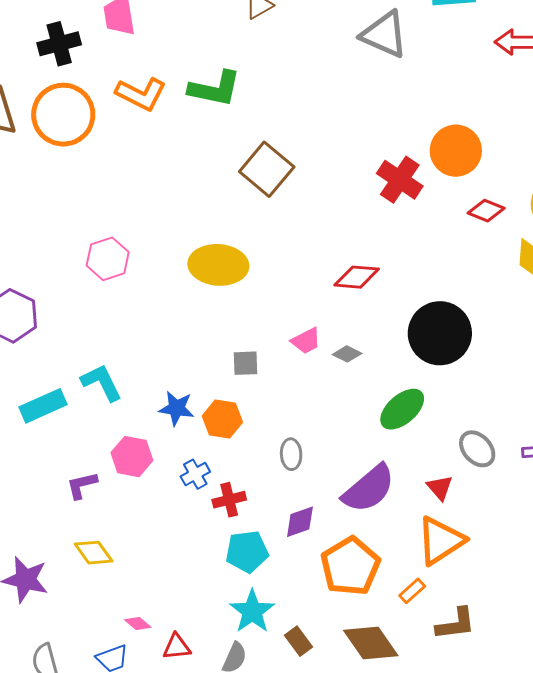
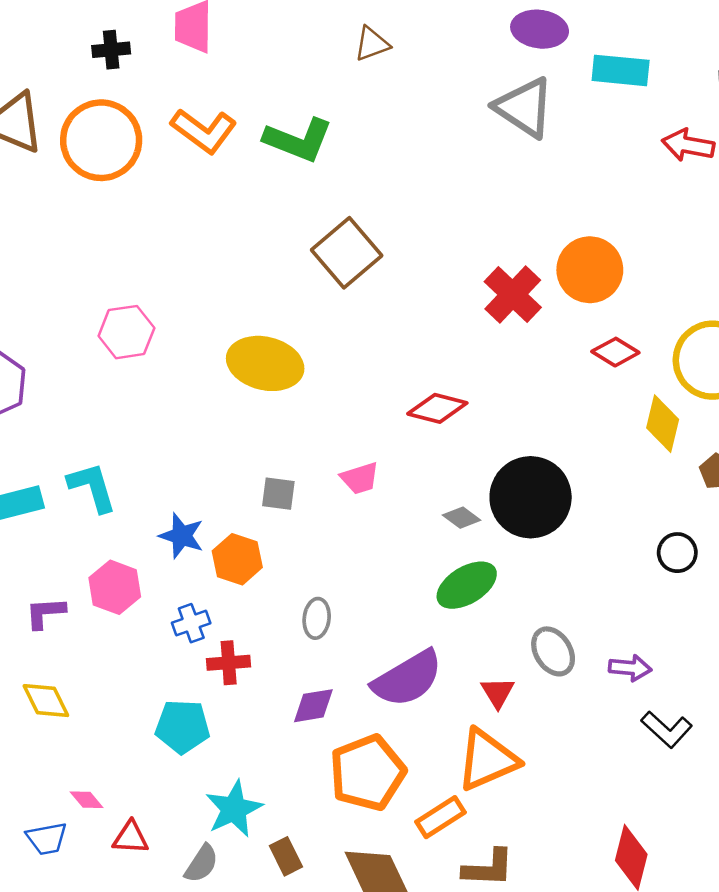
black cross: (59, 44) -> (111, 50), size x0.7
gray diamond: (347, 354) -> (462, 518), moved
cyan pentagon: (247, 552) -> (182, 727), moved
orange rectangle: (412, 591) -> (440, 817), size x1.4

